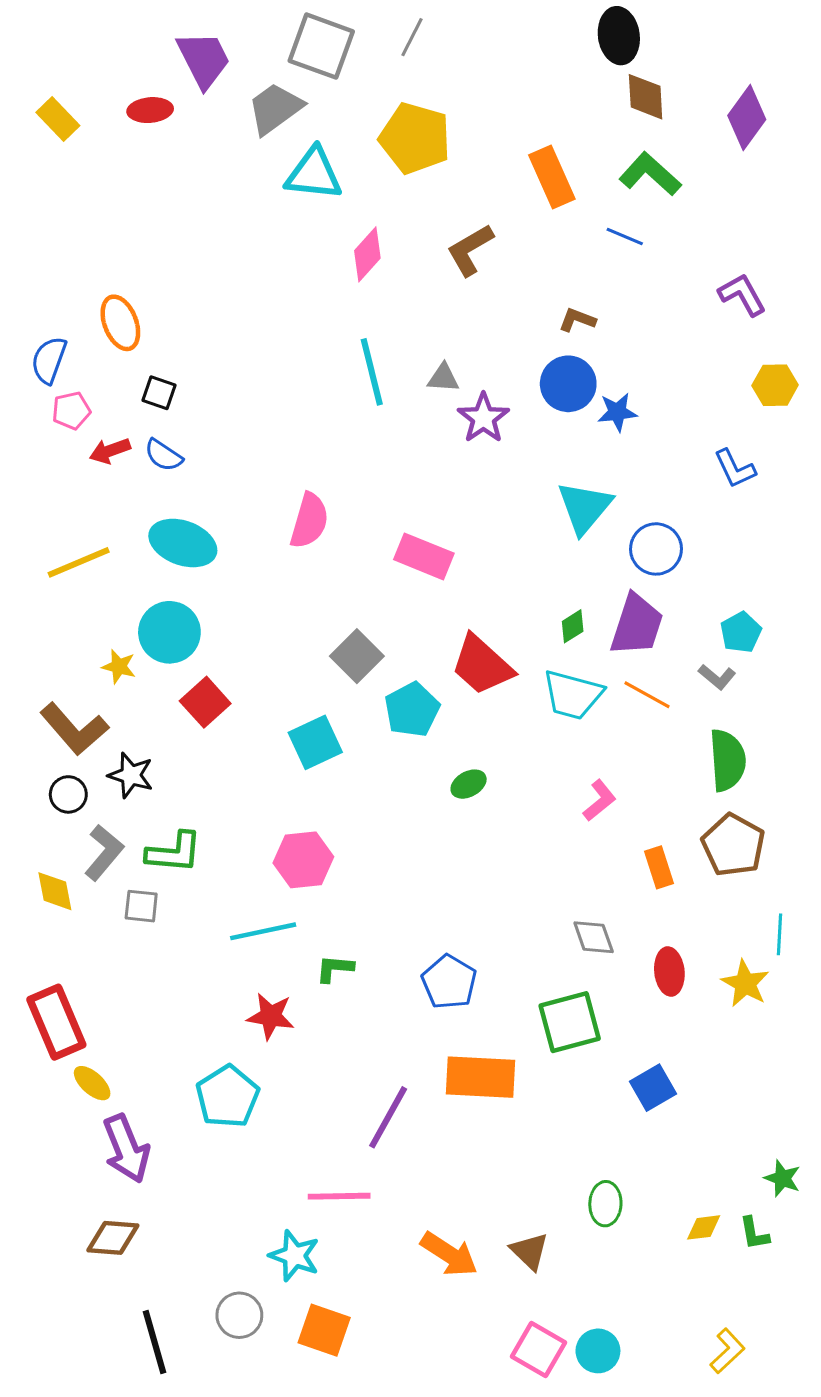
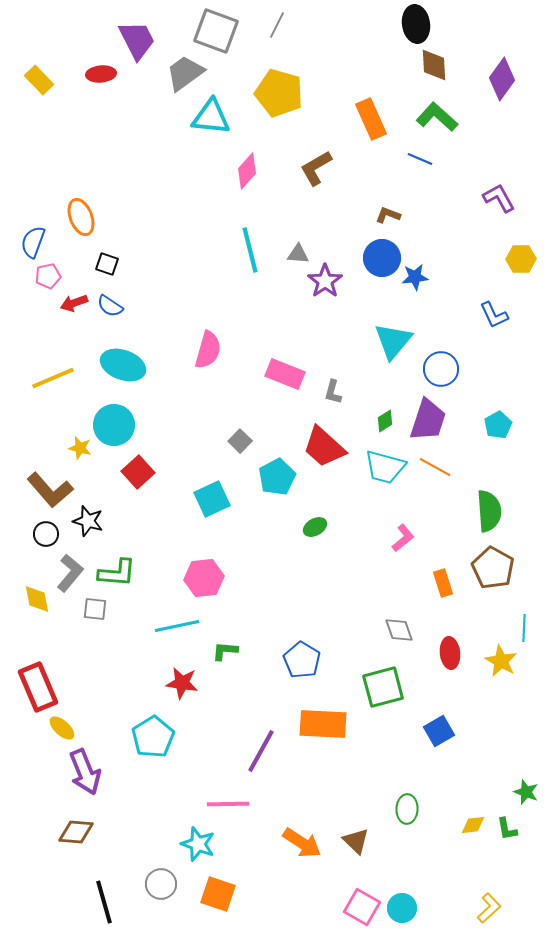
gray square: (357, 656) -> (240, 441), size x0.7
gray L-shape: (717, 677) -> (333, 392), moved, turned 65

